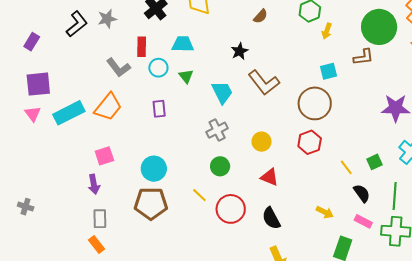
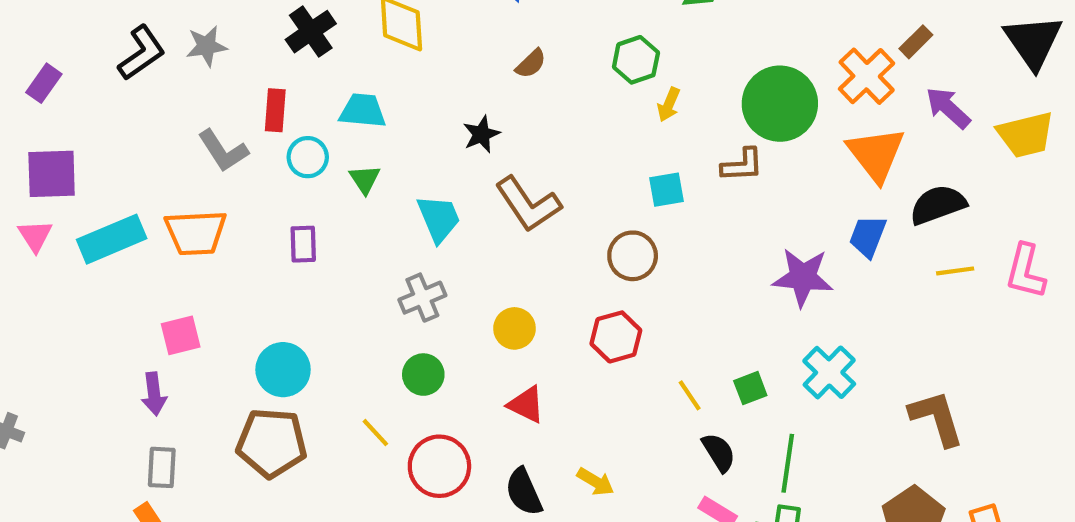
brown circle: (315, 103) -> (633, 256), size x0.7
orange trapezoid: (108, 107) -> (196, 233), turned 44
yellow arrow: (325, 212) -> (595, 482), moved

